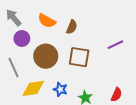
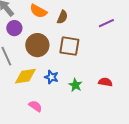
purple line: (115, 45) -> (106, 23), moved
red semicircle: (116, 95) -> (105, 82), turned -104

